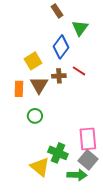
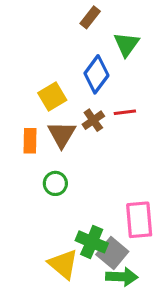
brown rectangle: (57, 11) -> (90, 17), turned 72
red line: (79, 71) -> (125, 112), turned -40
brown cross: (59, 76) -> (93, 120), turned -32
gray square: (88, 160) -> (112, 253), moved

